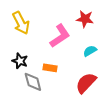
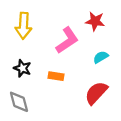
yellow arrow: (21, 23) -> (23, 26), turned 30
gray diamond: (33, 82) -> (19, 102), moved

